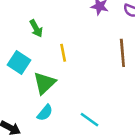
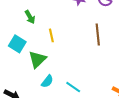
cyan semicircle: (45, 113) -> (47, 81), moved

